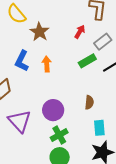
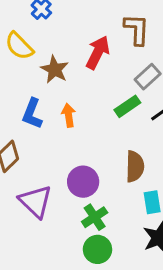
red arrow: (80, 32) -> (98, 52), moved, size x1.6
brown semicircle: (89, 102) -> (135, 166), size x1.5

